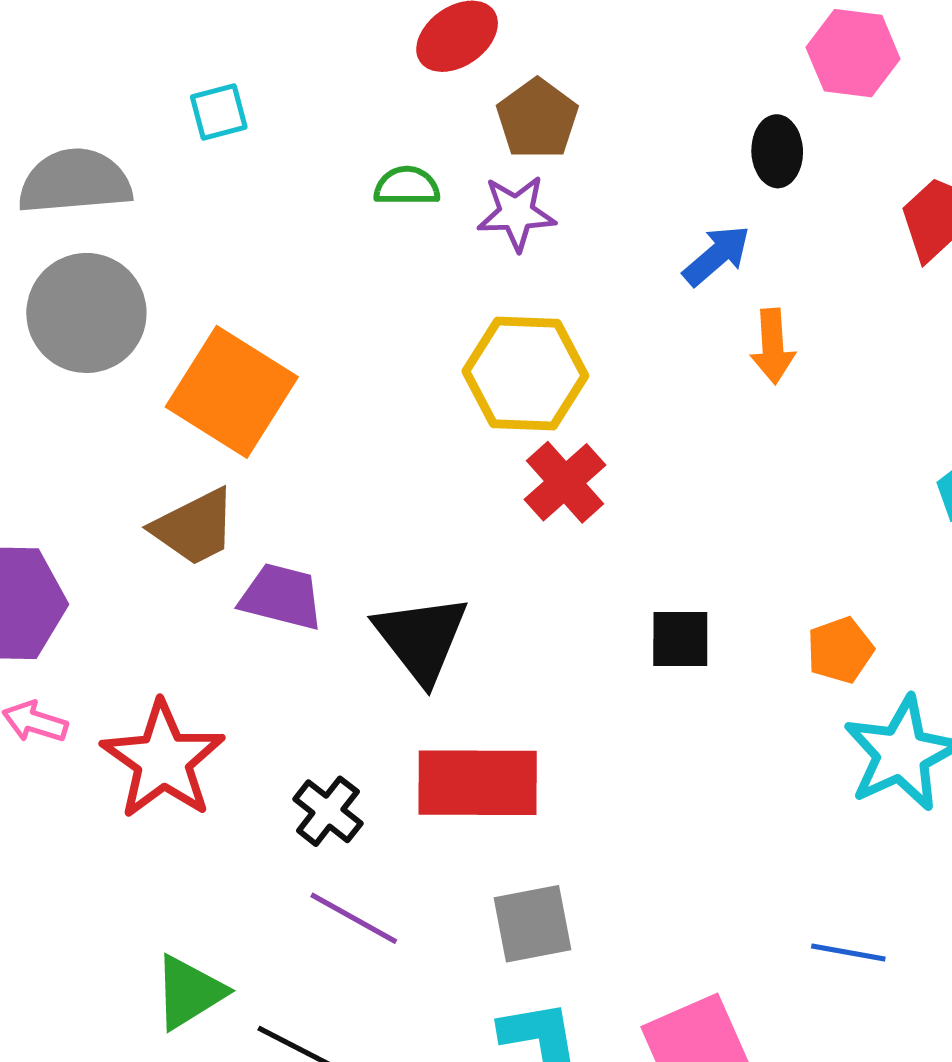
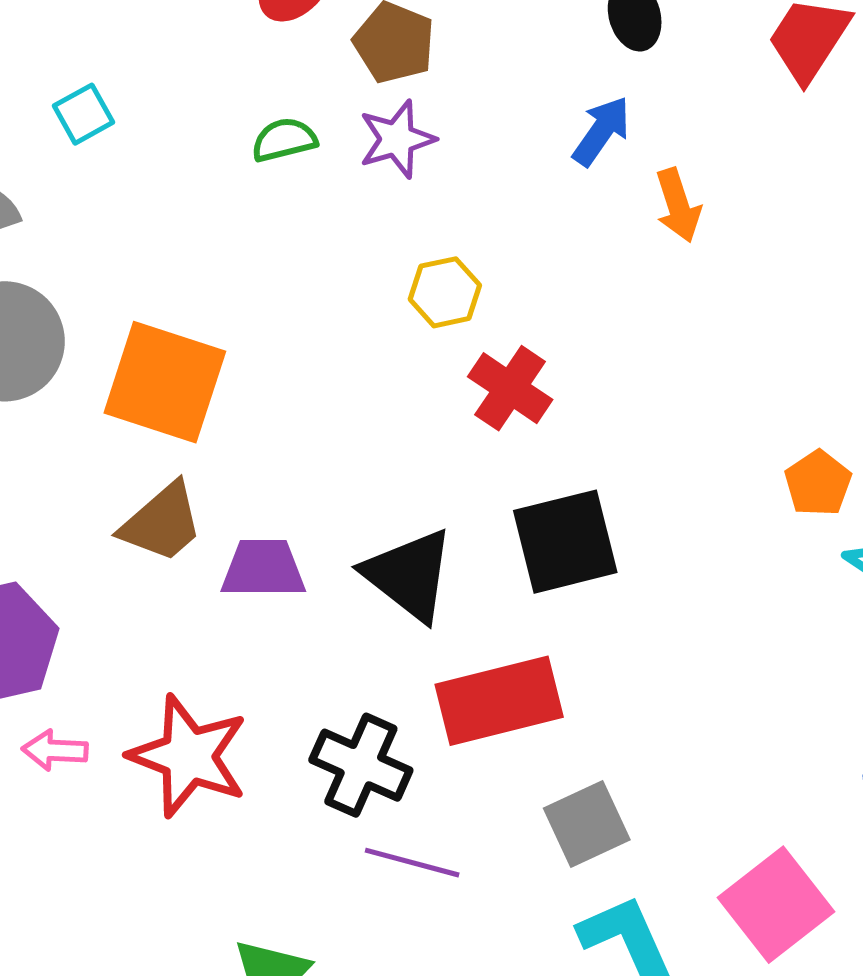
yellow hexagon: (525, 373) -> (445, 292), size x0.6
black square: (680, 639) -> (565, 542), moved, size x1.6
black cross: (328, 811) -> (361, 765), size x1.4

